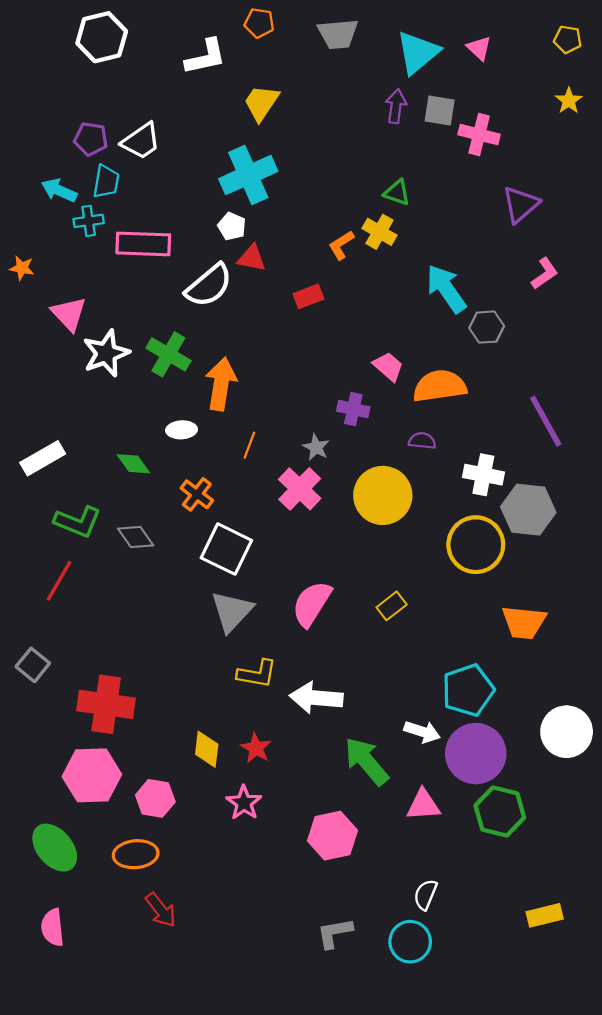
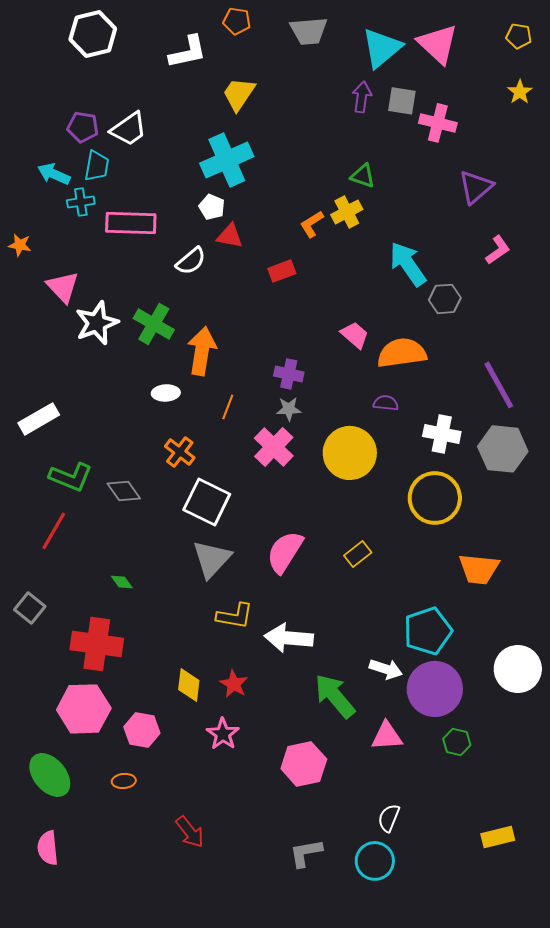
pink triangle: (479, 48) -> (438, 44), size x1.8
yellow cross: (380, 232) -> (347, 212), turned 32
white semicircle: (209, 285) -> (191, 261), size x0.7
purple cross: (353, 409) -> (289, 374), moved
gray star: (316, 447) -> (289, 409), turned -30
green diamond: (133, 464) -> (122, 582), moved, size x0.7
gray hexagon: (528, 510) -> (503, 449), moved
green hexagon: (500, 812) -> (457, 742), size x0.6
orange ellipse: (136, 854) -> (124, 781), size x0.6
red arrow: (161, 910) -> (190, 832), moved

